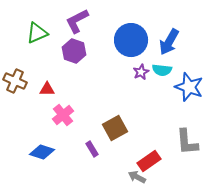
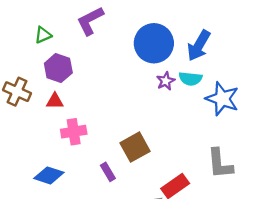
green triangle: (37, 33) -> (43, 35), size x0.7
purple hexagon: (74, 51) -> (58, 68), moved
pink cross: (63, 115) -> (74, 132), turned 30

